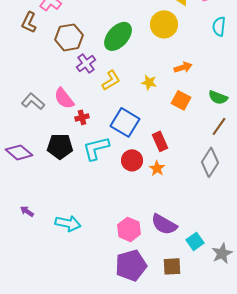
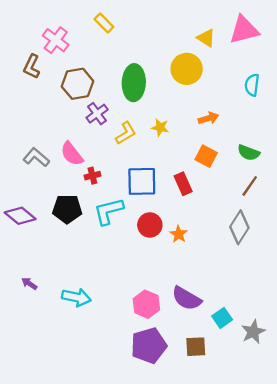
cyan semicircle: (219, 26) -> (252, 85), moved
green ellipse: (118, 36) -> (134, 83), turned -40
yellow star: (149, 82) -> (160, 127), moved
blue square: (125, 122) -> (142, 181), turned -32
red rectangle: (160, 141) -> (183, 184), moved

